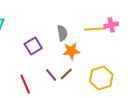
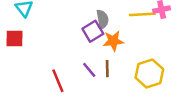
purple square: (33, 46) -> (93, 31), moved
brown line: (66, 74) -> (107, 69), turned -48

